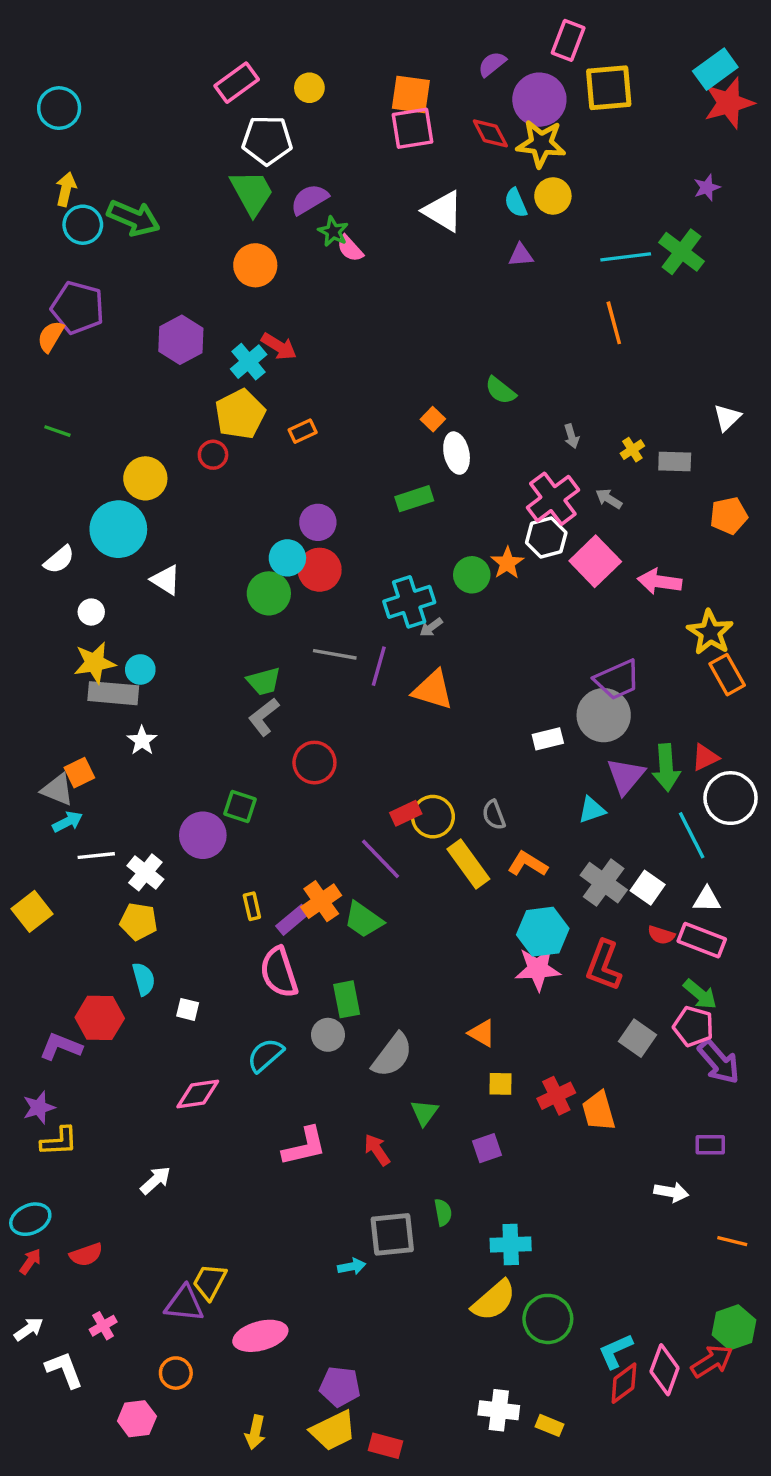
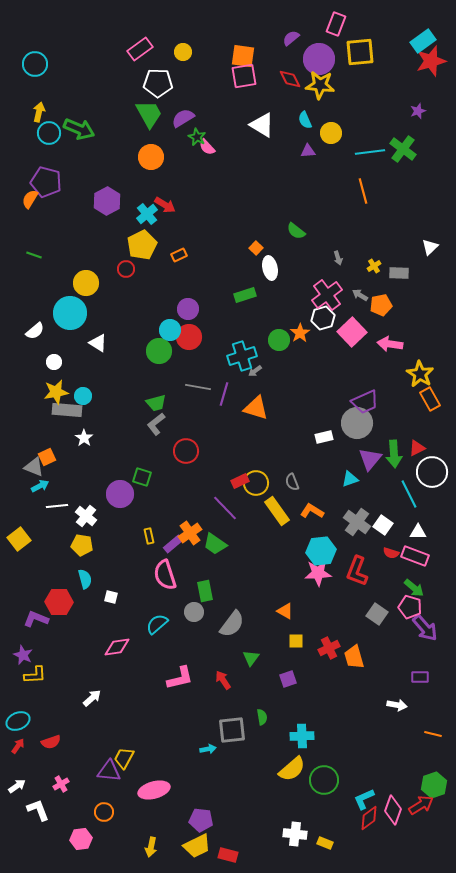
yellow circle: (553, 196) -> (331, 133), moved
orange pentagon: (729, 516) -> (381, 305), moved
purple star: (39, 1108) -> (23, 655), turned -30

